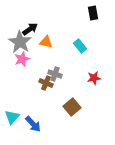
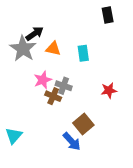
cyan rectangle: (80, 46) -> (83, 53), moved, turned 32
pink star: (22, 59) -> (43, 80), moved
blue arrow: (33, 124) -> (72, 141), moved

